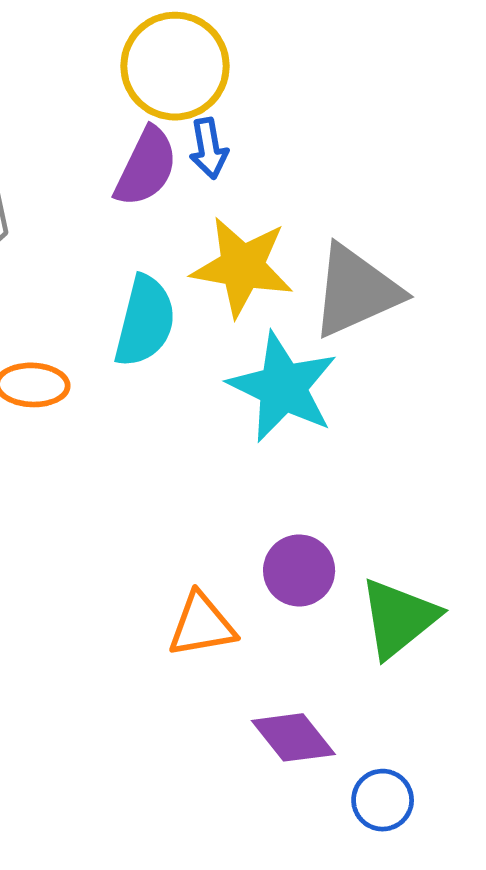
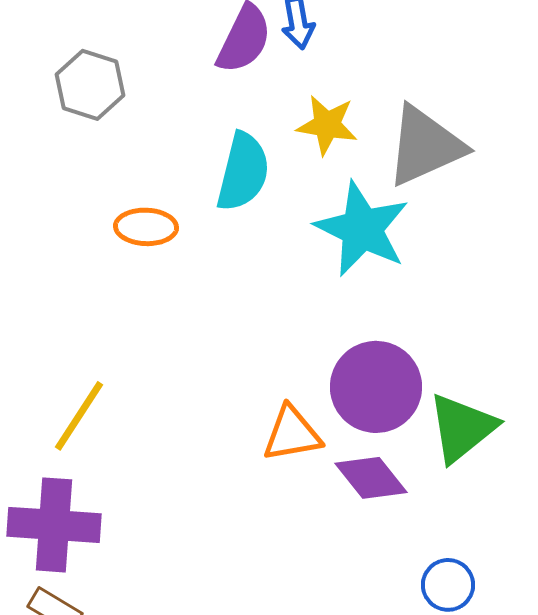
yellow star: (242, 267) -> (327, 125), size x0.7
purple circle: (299, 570) -> (376, 387), size x1.5
purple diamond: (293, 737) -> (371, 478), moved

